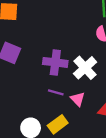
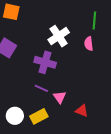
white cross: (85, 68) -> (59, 36), moved

